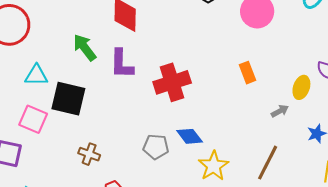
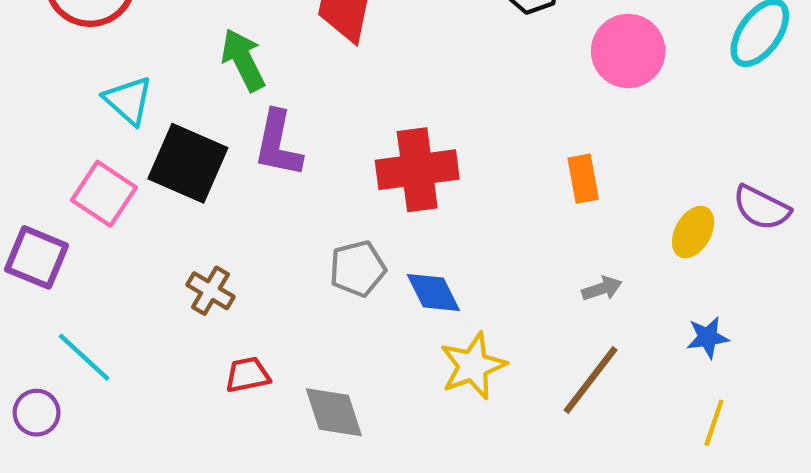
purple L-shape: (122, 64) -> (278, 144), moved
cyan triangle: (36, 75) -> (128, 100), turned 30
gray arrow: (280, 111) -> (602, 289), moved
gray pentagon: (156, 147) -> (358, 269), moved, turned -30

